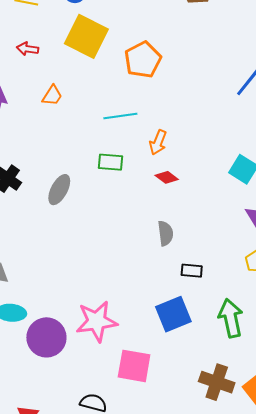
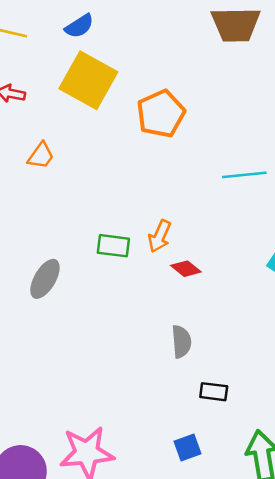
cyan line: (120, 116) -> (244, 175), moved
orange arrow: (158, 142) -> (160, 236), moved
blue square: (173, 314) -> (187, 447), size x0.6

